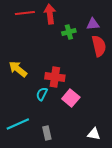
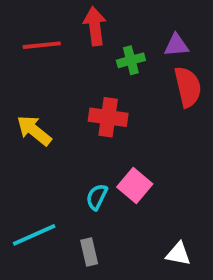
red line: (25, 13) -> (42, 45), moved
red cross: (55, 77) -> (108, 117), moved
cyan semicircle: (42, 94) -> (97, 197), moved

